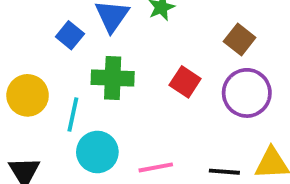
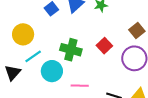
green cross: (113, 78) -> (71, 50), moved
cyan line: (73, 114) -> (33, 56), moved, turned 30

